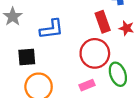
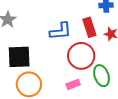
blue L-shape: (51, 29) -> (61, 31), moved
black square: (27, 57) -> (19, 57), size x1.4

